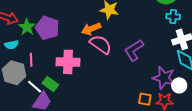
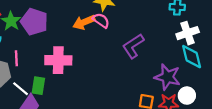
pink semicircle: (101, 44) -> (101, 20), moved, size x0.7
green rectangle: (50, 84) -> (38, 86), turned 63
white circle: (179, 85) -> (187, 96), moved

